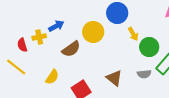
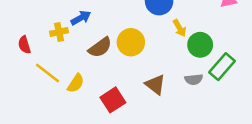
yellow circle: (93, 32) -> (131, 42), moved
red semicircle: (22, 45) -> (24, 45), moved
yellow line: (16, 67) -> (47, 73), moved

